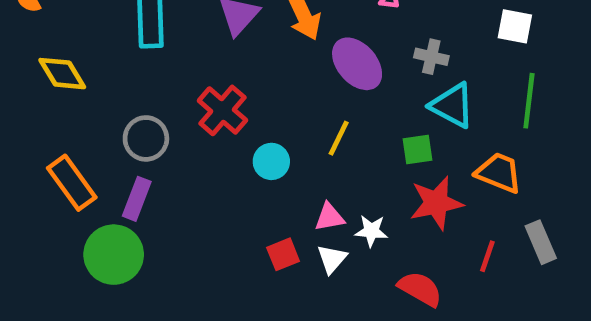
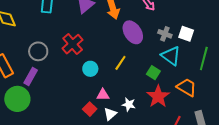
white square: (515, 26) -> (186, 34), moved
green square: (418, 150) -> (153, 73), turned 32
red star: (436, 203) -> (158, 96), turned -30
pink triangle: (329, 217) -> (103, 95), moved
red square: (283, 254) -> (90, 109), turned -32

